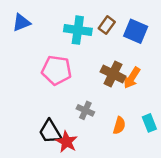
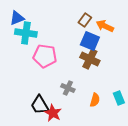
cyan cross: (78, 30) -> (26, 33), moved
blue square: (136, 31) -> (90, 41), moved
orange arrow: (132, 78) -> (105, 26), moved, turned 84

